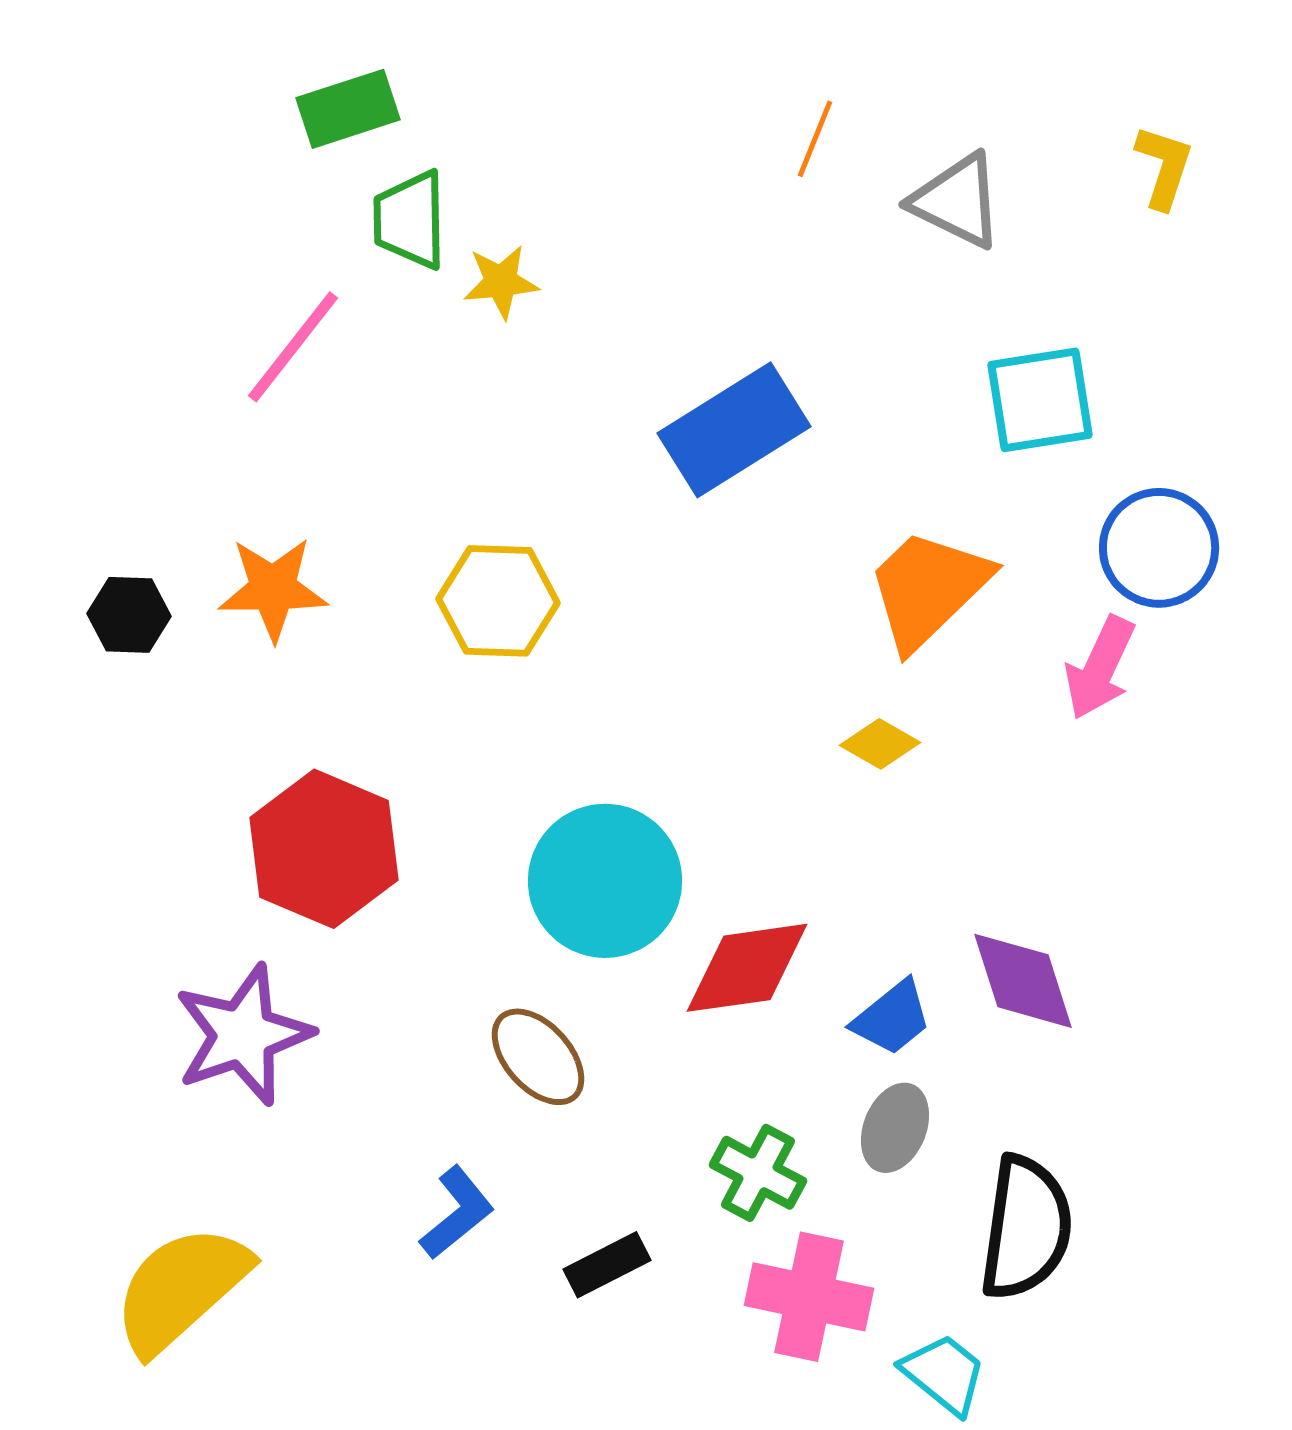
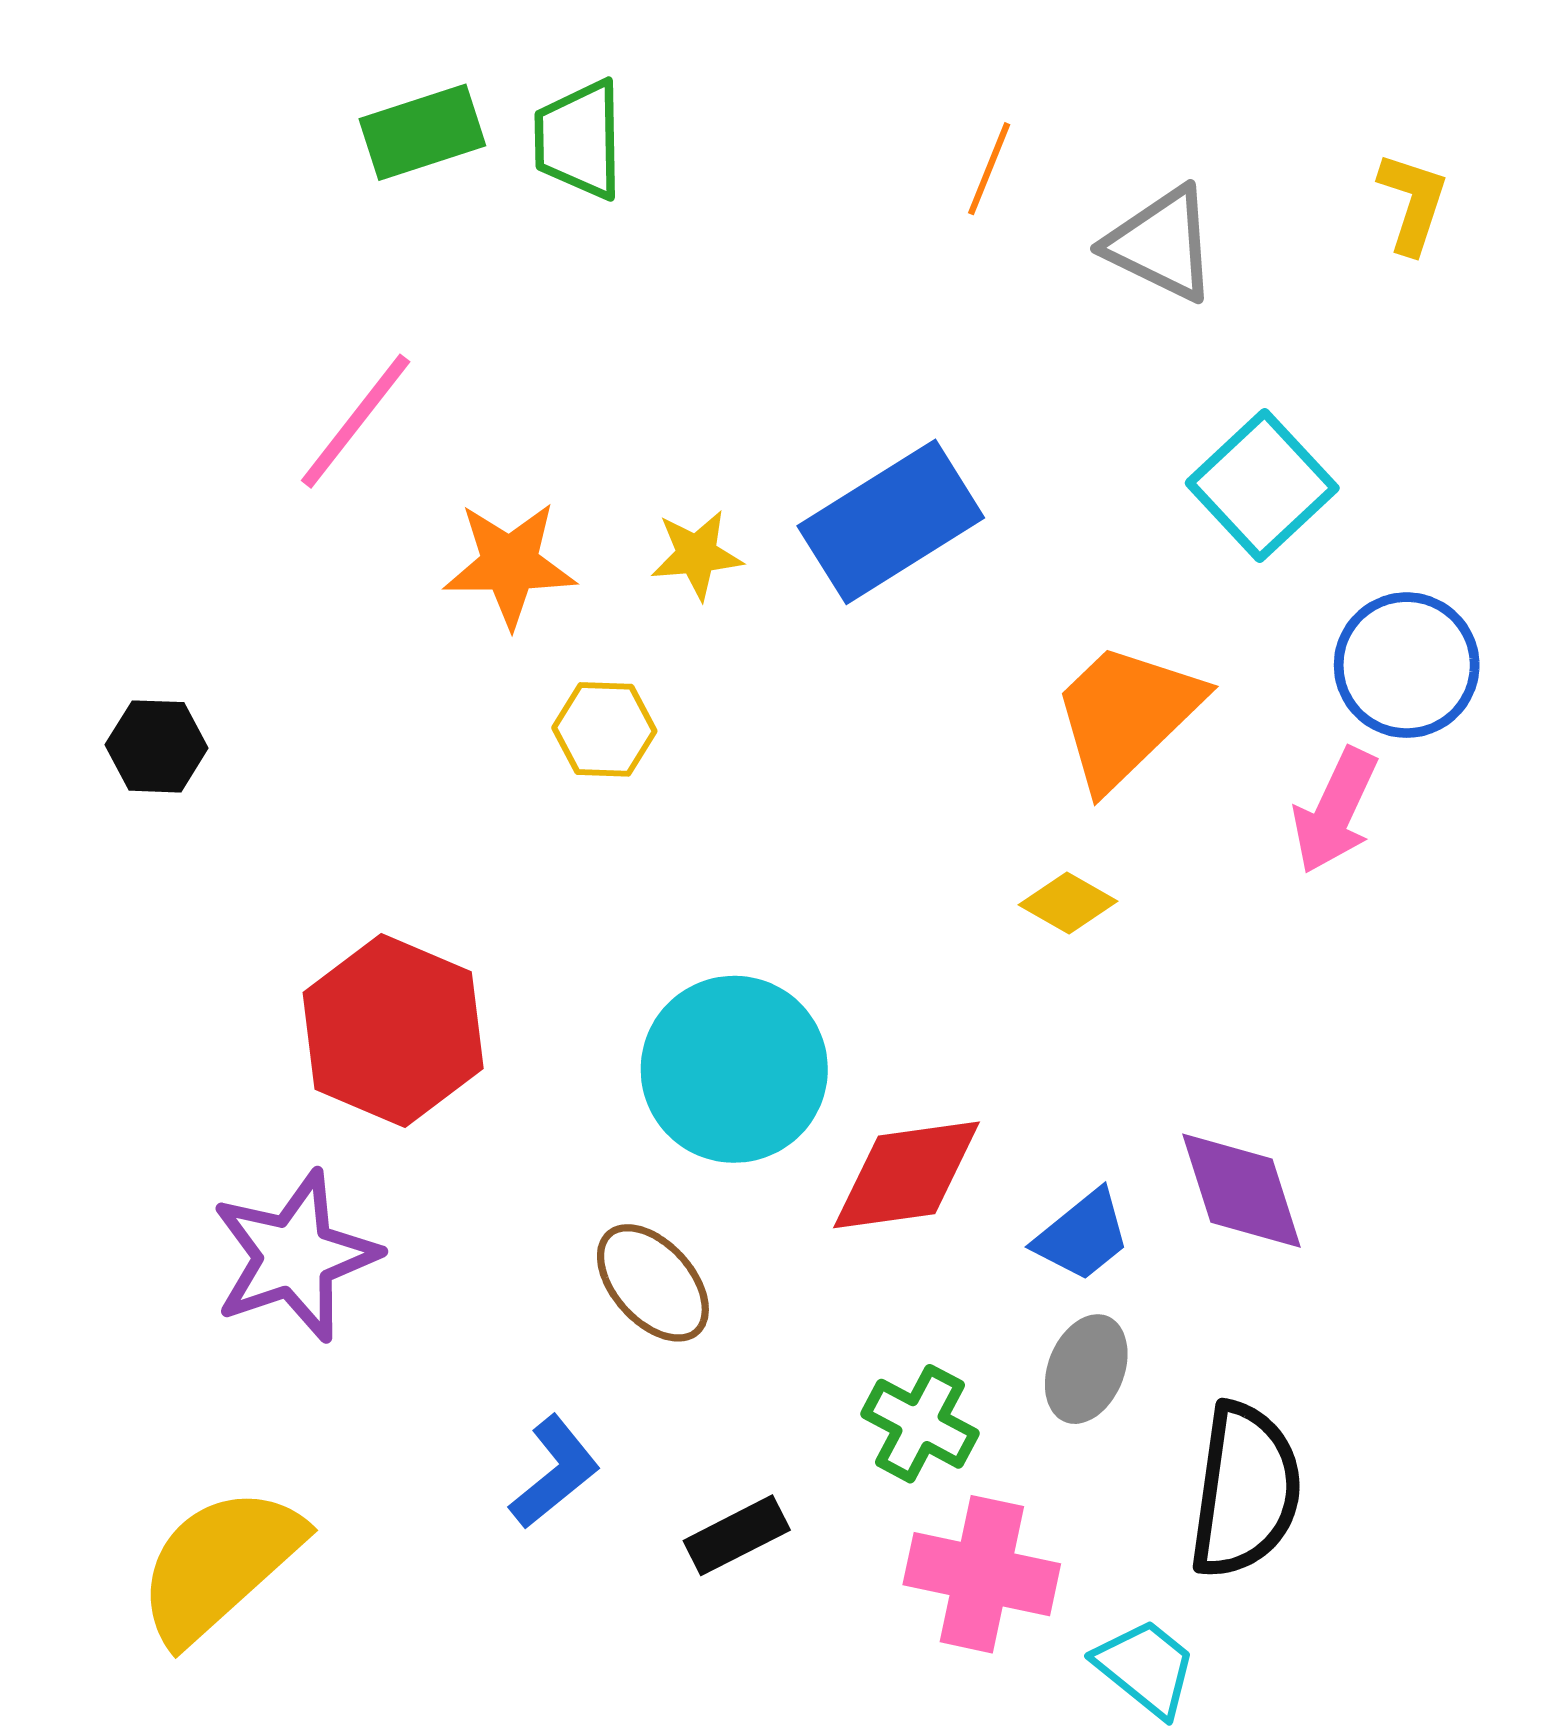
green trapezoid: (410, 220) -> (579, 140), moved
yellow star: (501, 282) -> (697, 555), moved
cyan square: (1040, 400) -> (1262, 485), turned -34
orange star: (273, 589) -> (510, 564), moved
yellow hexagon: (498, 601) -> (604, 729), size x0.7

